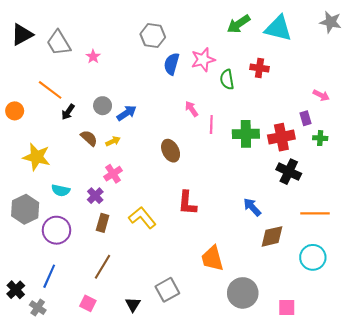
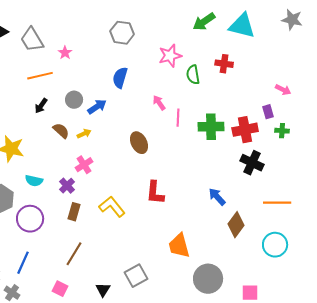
blue semicircle: (172, 64) -> (120, 78), moved
orange line: (50, 90) -> (40, 76), moved, turned -50
brown diamond: (272, 236) -> (236, 225), turned -40

